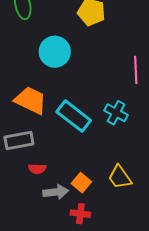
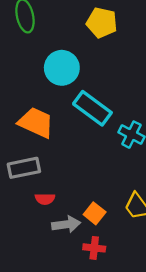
cyan rectangle: (74, 116) -> (92, 108), moved

